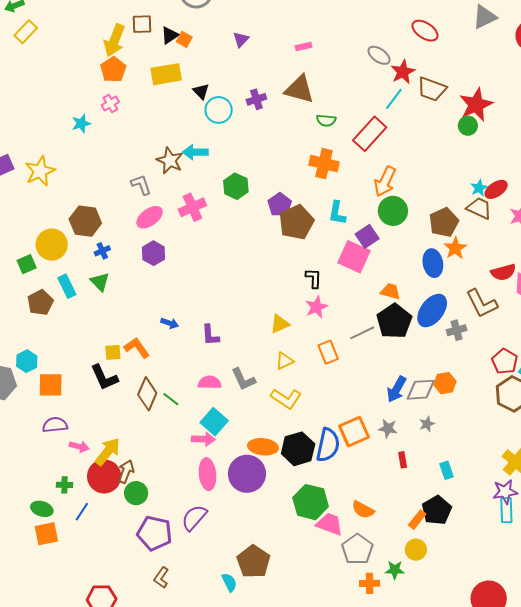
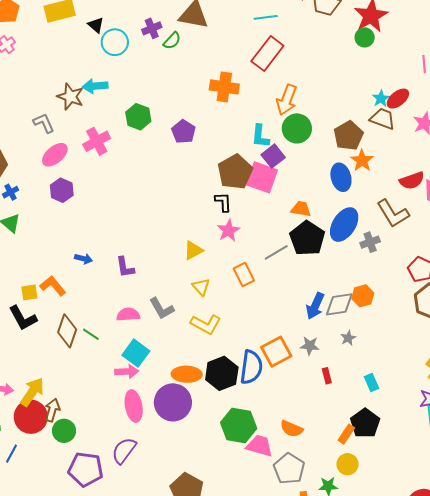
cyan line: (394, 99) -> (266, 17), moved, turned 50
green semicircle: (326, 120) -> (172, 41), moved, turned -48
cyan L-shape: (337, 213) -> (260, 136), moved
brown pentagon: (296, 222) -> (235, 172), moved
yellow triangle: (284, 361) -> (201, 287), turned -42

